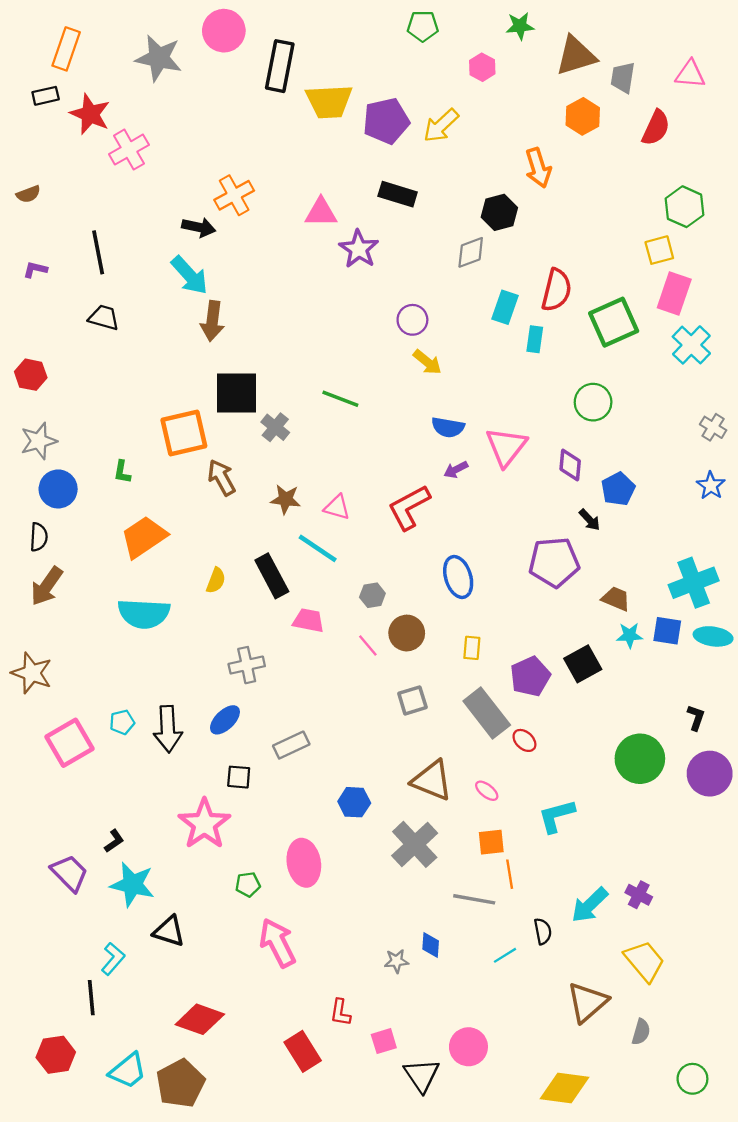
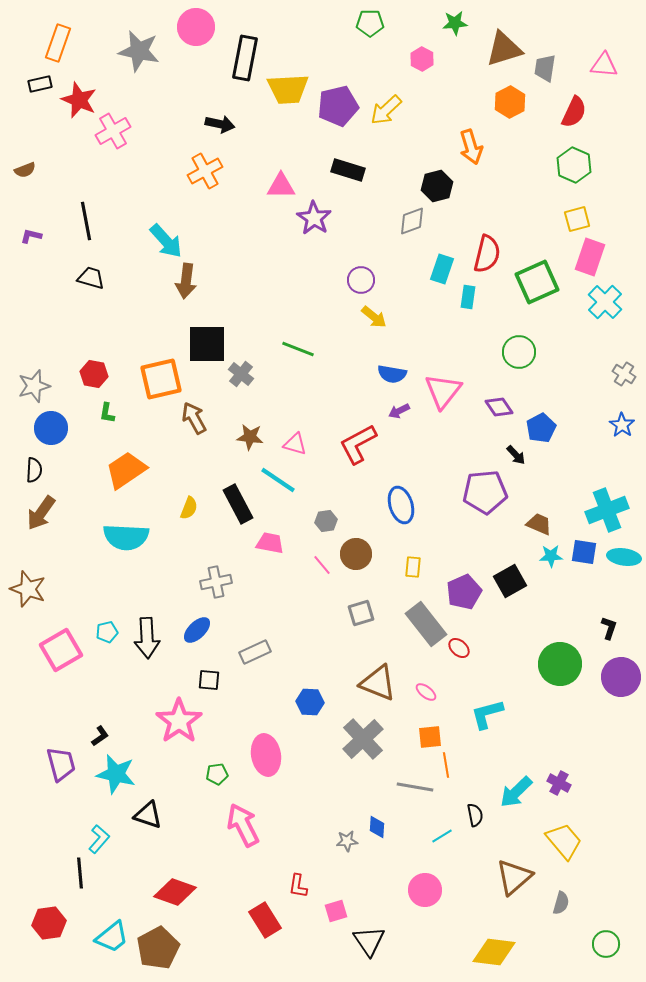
green hexagon: (684, 207) -> (574, 165), moved
black arrow: (199, 227) -> (220, 124), moved
red hexagon: (31, 375) -> (94, 374), moved
purple diamond: (570, 465) -> (499, 407), turned -40
purple trapezoid: (70, 873) -> (61, 764), turned 30
pink circle: (468, 1047) -> (425, 890), moved

